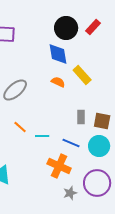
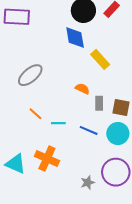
orange semicircle: (58, 82) -> (82, 89), moved
orange cross: (59, 166) -> (47, 159), moved

